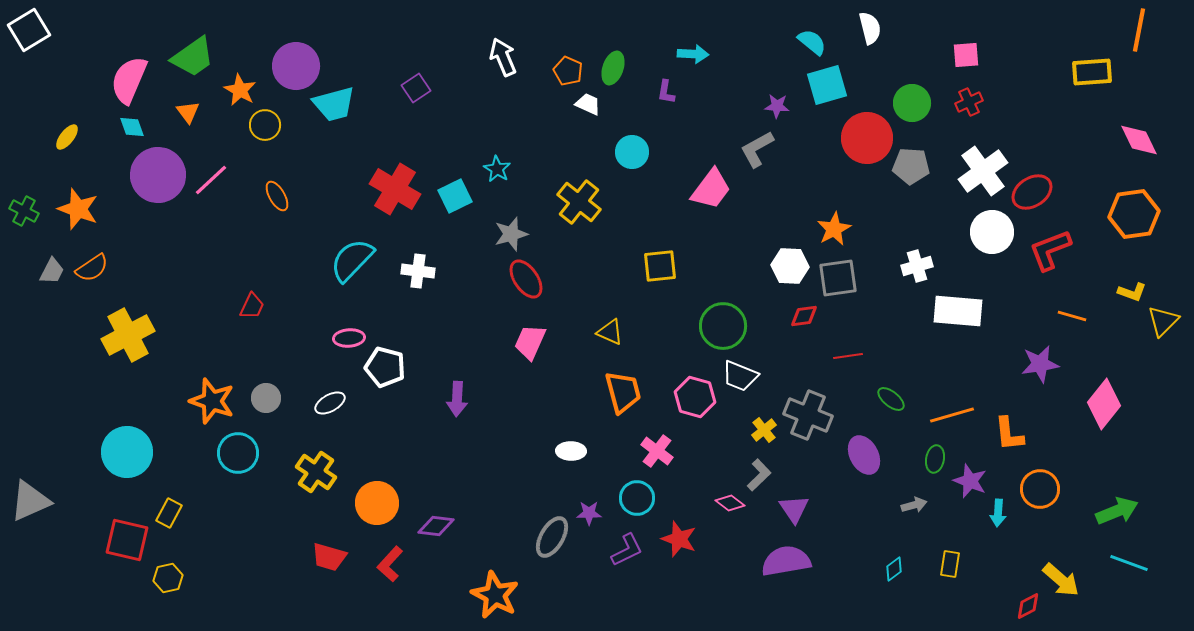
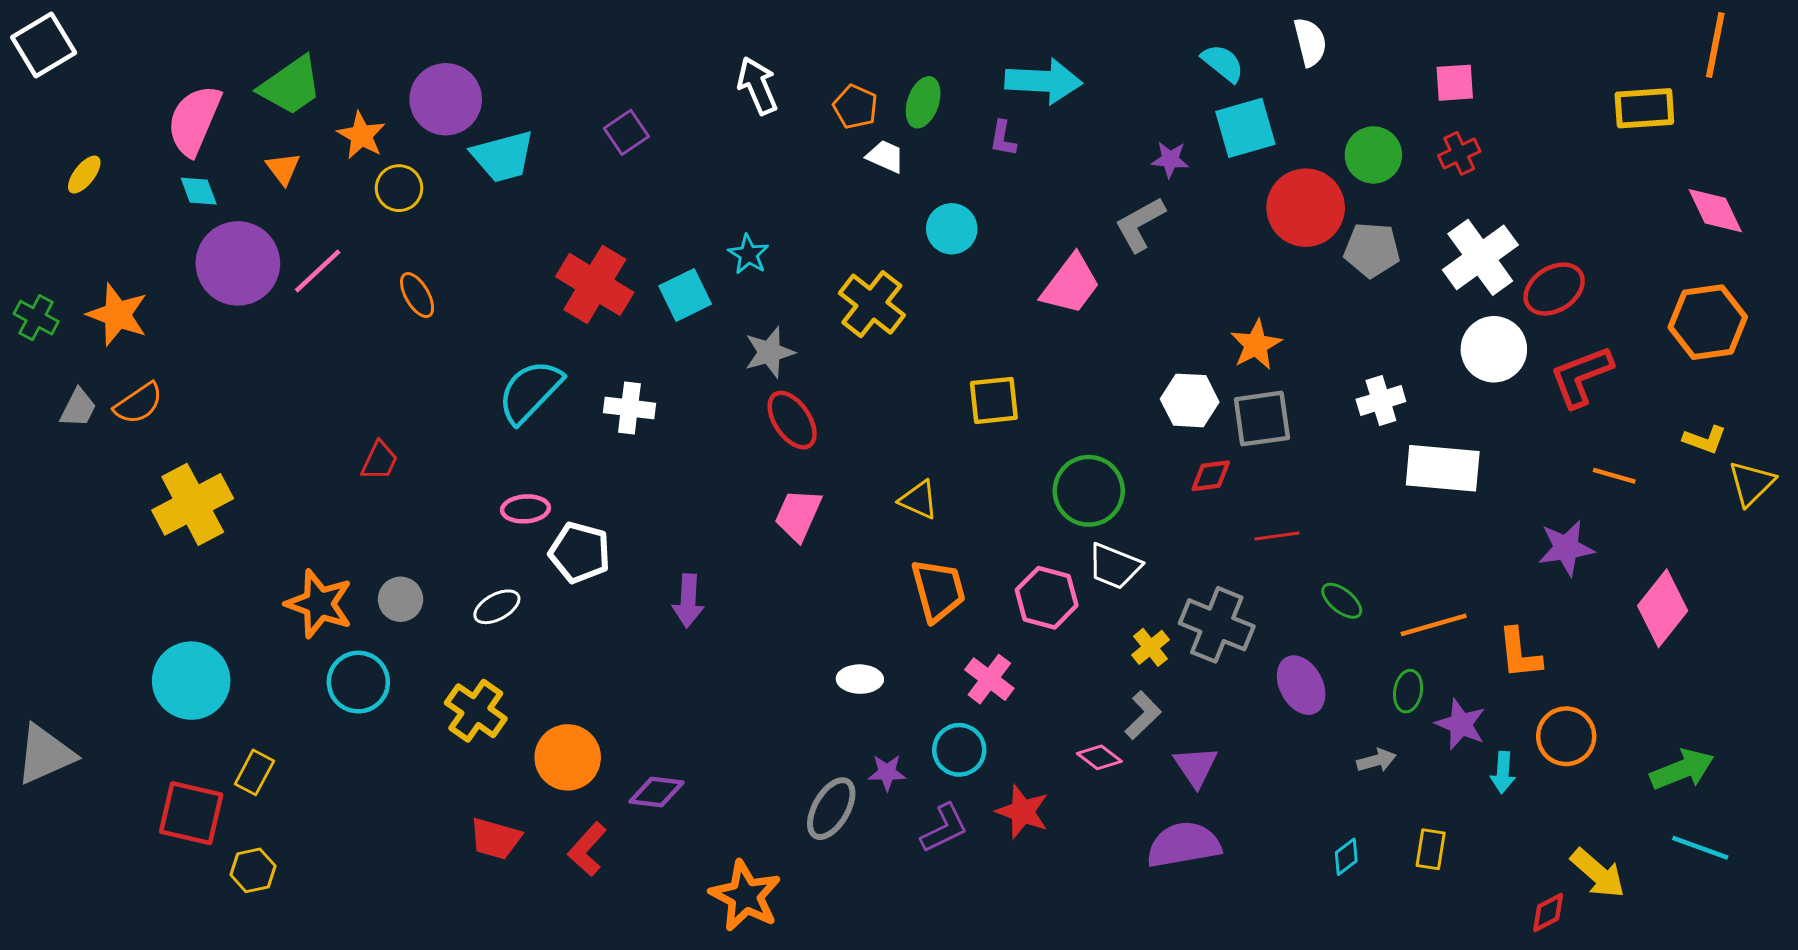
cyan arrow: (693, 54) -> (1044, 81), size x1.6
yellow ellipse: (67, 137) -> (84, 175), moved

